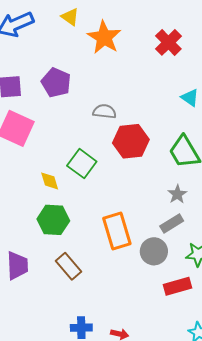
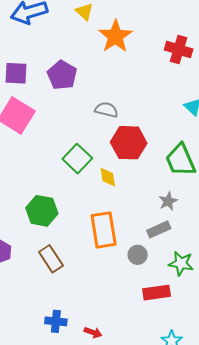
red cross: (168, 42) -> (179, 49), turned -36
yellow diamond: (50, 181) -> (108, 177), moved
gray circle: (154, 251) -> (138, 255), size x0.7

